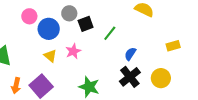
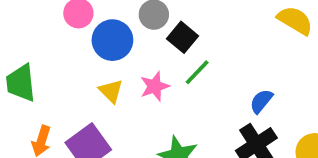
black square: (86, 24) -> (183, 37), turned -35
green line: (110, 33) -> (197, 72), moved

